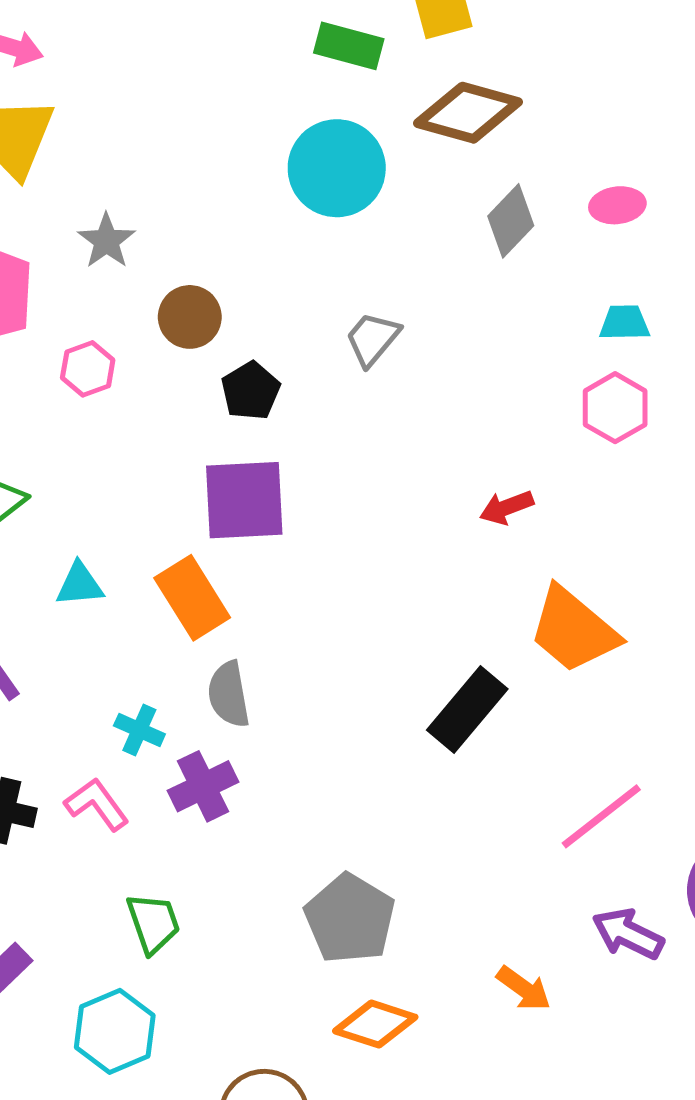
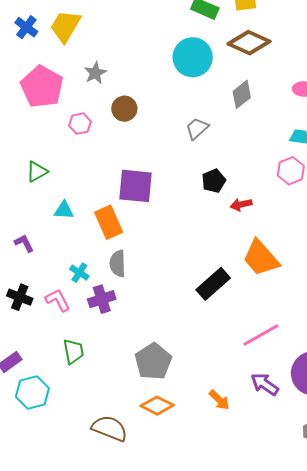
gray diamond: (511, 221) -> (242, 94), moved
black pentagon: (251, 391) -> (214, 181), moved
cyan hexagon: (115, 1031) -> (32, 392), moved

